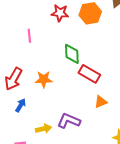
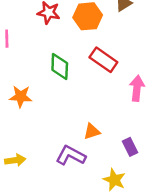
red rectangle: (89, 74) -> (103, 60), moved
purple L-shape: (69, 121) -> (71, 156), moved

